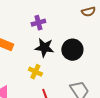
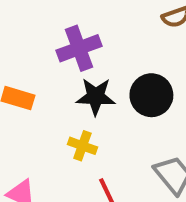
purple cross: (38, 23) -> (79, 48), size x1.5

